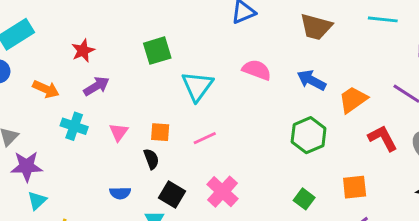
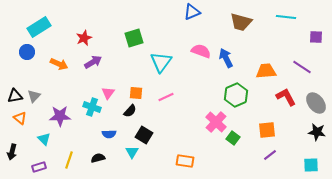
blue arrow: (312, 80) -> (226, 58), moved, turned 36
orange trapezoid: (353, 100) -> (266, 71), turned 30
cyan cross: (74, 126) -> (92, 107), moved
black semicircle: (151, 159) -> (130, 111), turned 64
purple star: (27, 166) -> (60, 116), moved
pink cross: (222, 192) -> (216, 122), moved
cyan triangle: (37, 200) -> (44, 139), moved, turned -32

